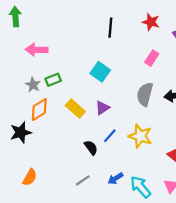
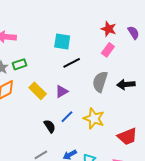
red star: (151, 22) -> (109, 29), moved
black line: (110, 28) -> (72, 63), moved, turned 54
cyan square: (100, 72) -> (62, 42), moved, turned -30

